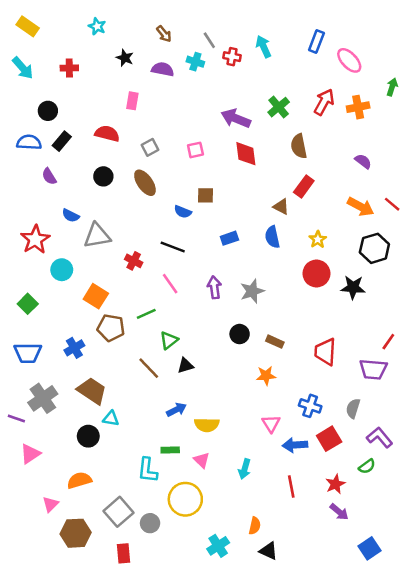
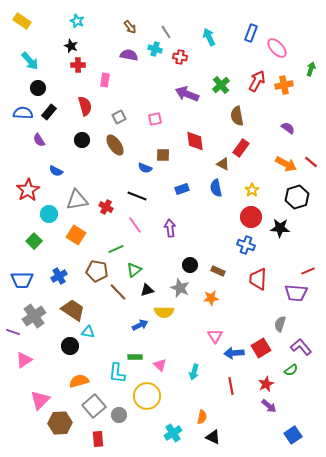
red cross: (232, 57) -> (180, 57), moved
black star: (125, 58) -> (71, 46), moved
cyan arrow: (23, 68) -> (30, 61), moved
red cross: (69, 68) -> (78, 65), moved
red semicircle: (107, 134) -> (85, 106), turned 60
red diamond: (246, 154) -> (195, 141), moved
gray triangle: (97, 236) -> (77, 200), moved
gray star: (252, 291) -> (180, 288), moved, turned -30
green square: (28, 304) -> (34, 241), moved
brown pentagon: (111, 328) -> (97, 271), moved
red line: (388, 342) -> (308, 271), turned 32
blue cross: (310, 406) -> (246, 245), moved
yellow semicircle: (207, 425) -> (164, 312), moved
orange semicircle: (79, 480) -> (79, 381), moved
pink triangle: (50, 504) -> (40, 400), size x1.5

